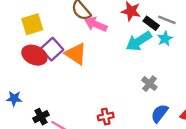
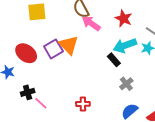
black rectangle: (151, 23) -> (114, 60), moved
purple square: (52, 49) -> (53, 49), moved
red ellipse: (34, 55) -> (26, 53), moved

